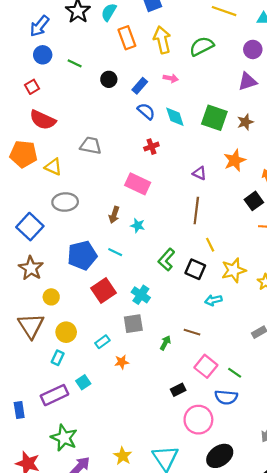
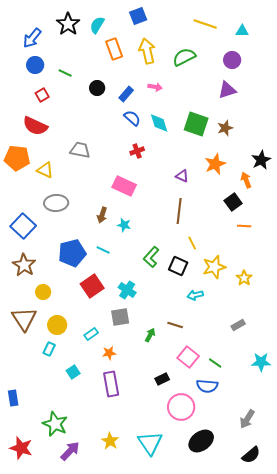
red square: (32, 87) -> (42, 95), moved
purple rectangle: (54, 395) -> (111, 384), moved, turned -75

